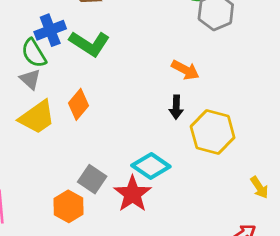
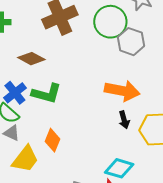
orange arrow: (185, 70) -> (122, 91), size x1.6

